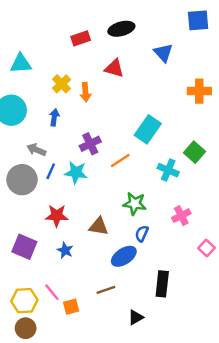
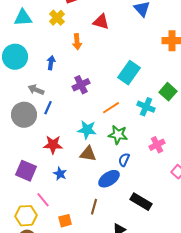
yellow cross: (62, 84) -> (57, 18), moved
orange line: (120, 161) -> (111, 108), moved
cyan star: (76, 172) -> (87, 130), moved
black rectangle: (162, 284) -> (141, 202), turned -65
brown line: (106, 290) -> (94, 207), turned -56
pink line: (52, 292) -> (43, 200), moved

